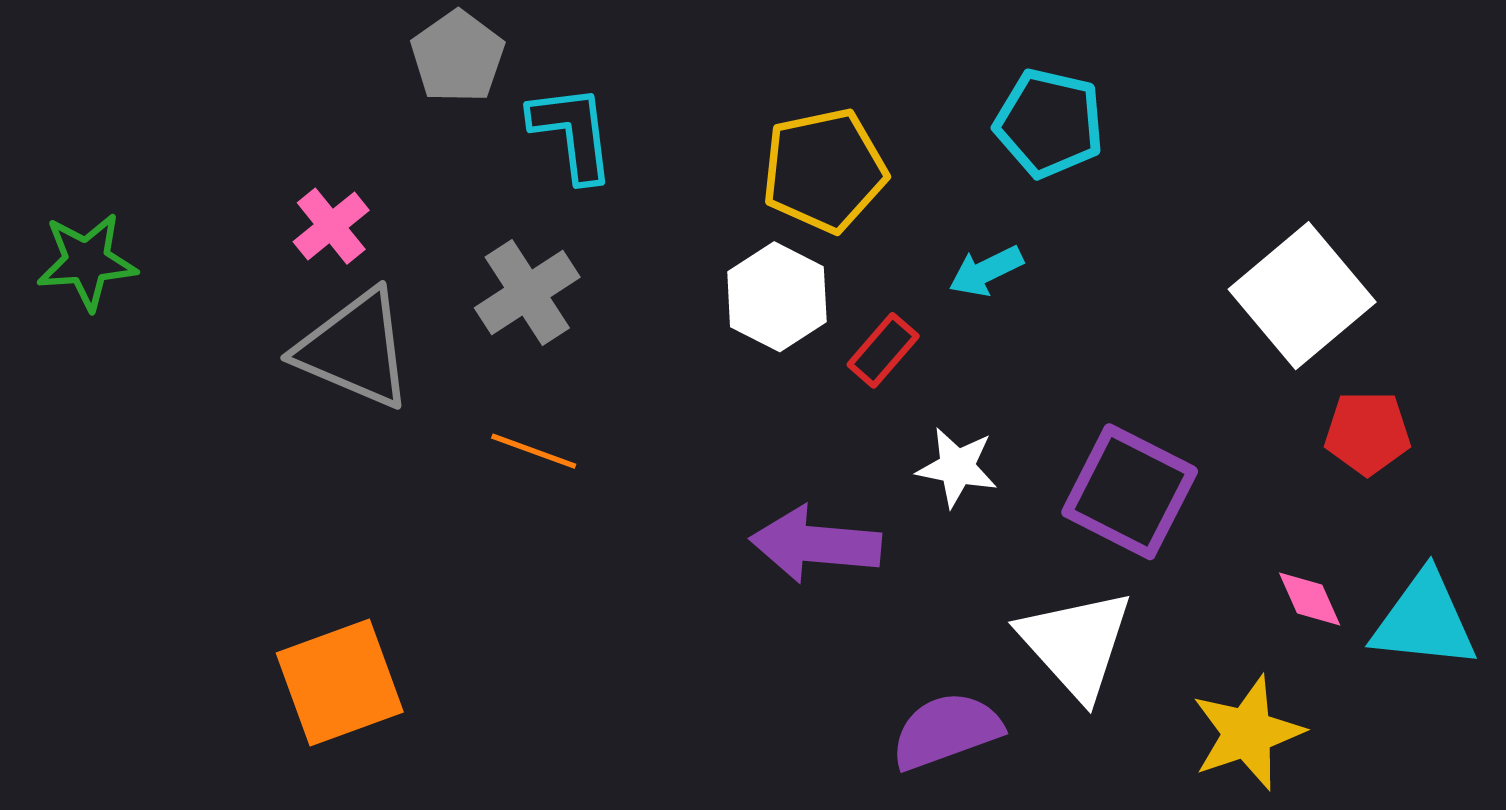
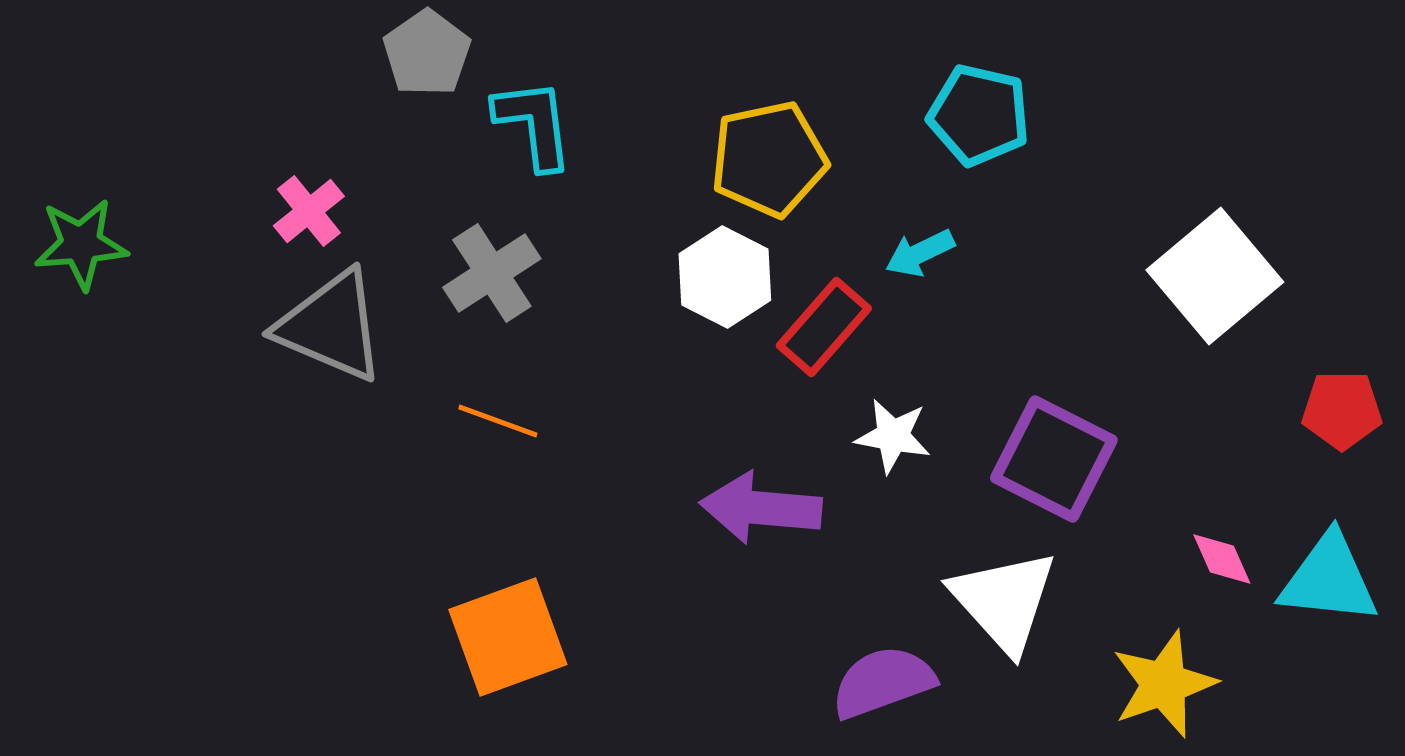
red rectangle: (883, 350) -> (824, 327), size x1.4
red pentagon: (1367, 433) -> (1342, 410), moved
orange square: (340, 683) -> (508, 637), moved

